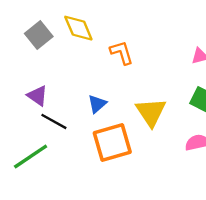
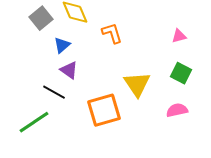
purple triangle: (38, 96) -> (69, 70), moved
blue triangle: (97, 104) -> (62, 45), moved

